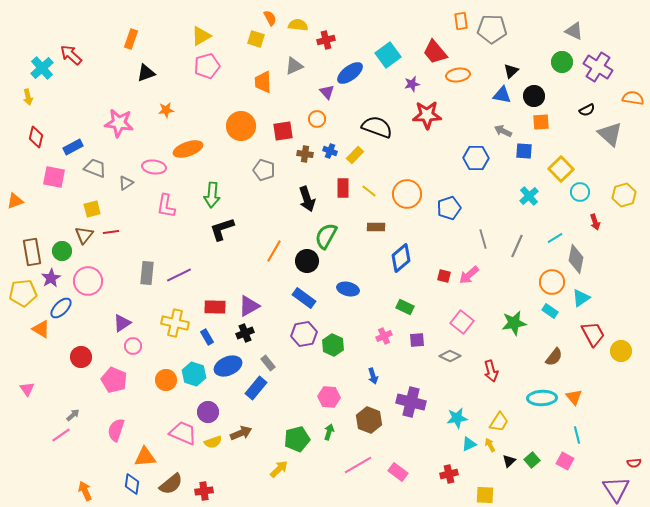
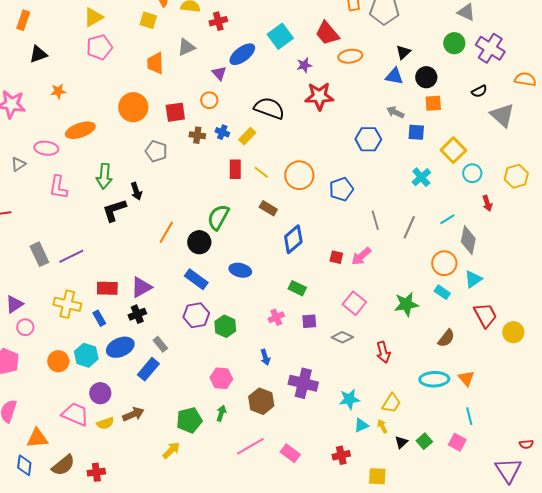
black arrow: (307, 199) -> (136, 191), moved, size x0.7
brown rectangle: (376, 227) -> (268, 208), turned 30
gray rectangle: (147, 273) -> (39, 254), turned -30

